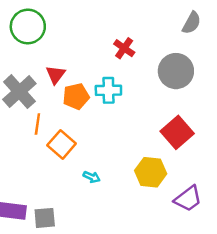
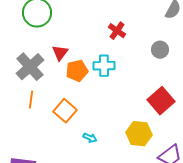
gray circle: (176, 71) -> (160, 50), size x0.6
orange line: (37, 124) -> (31, 100), moved

